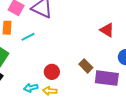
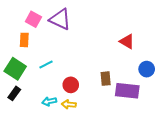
cyan line: (28, 37) -> (46, 64), moved
brown rectangle: (86, 66) -> (106, 79), turned 40

